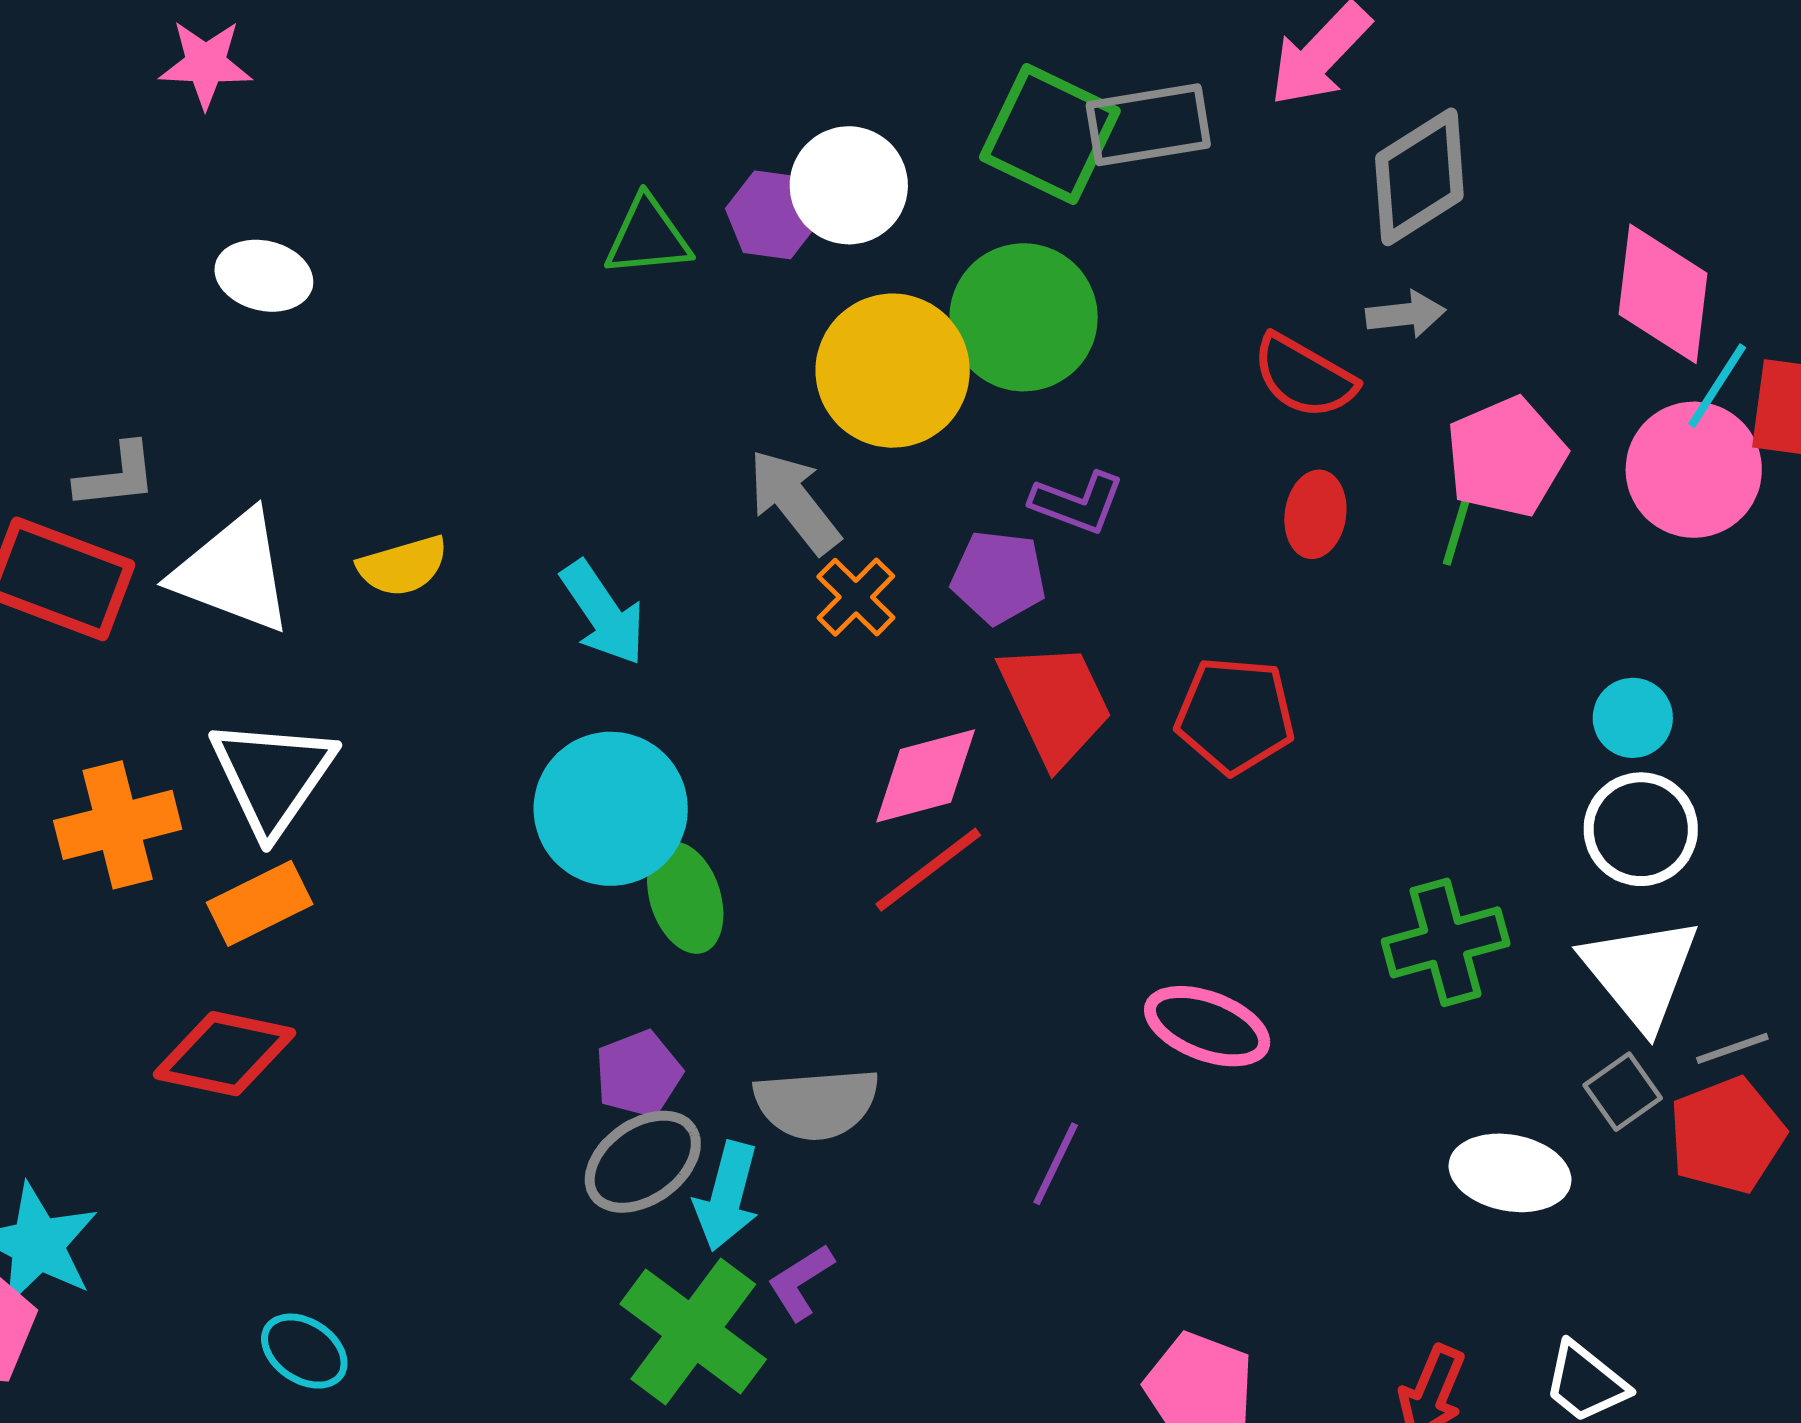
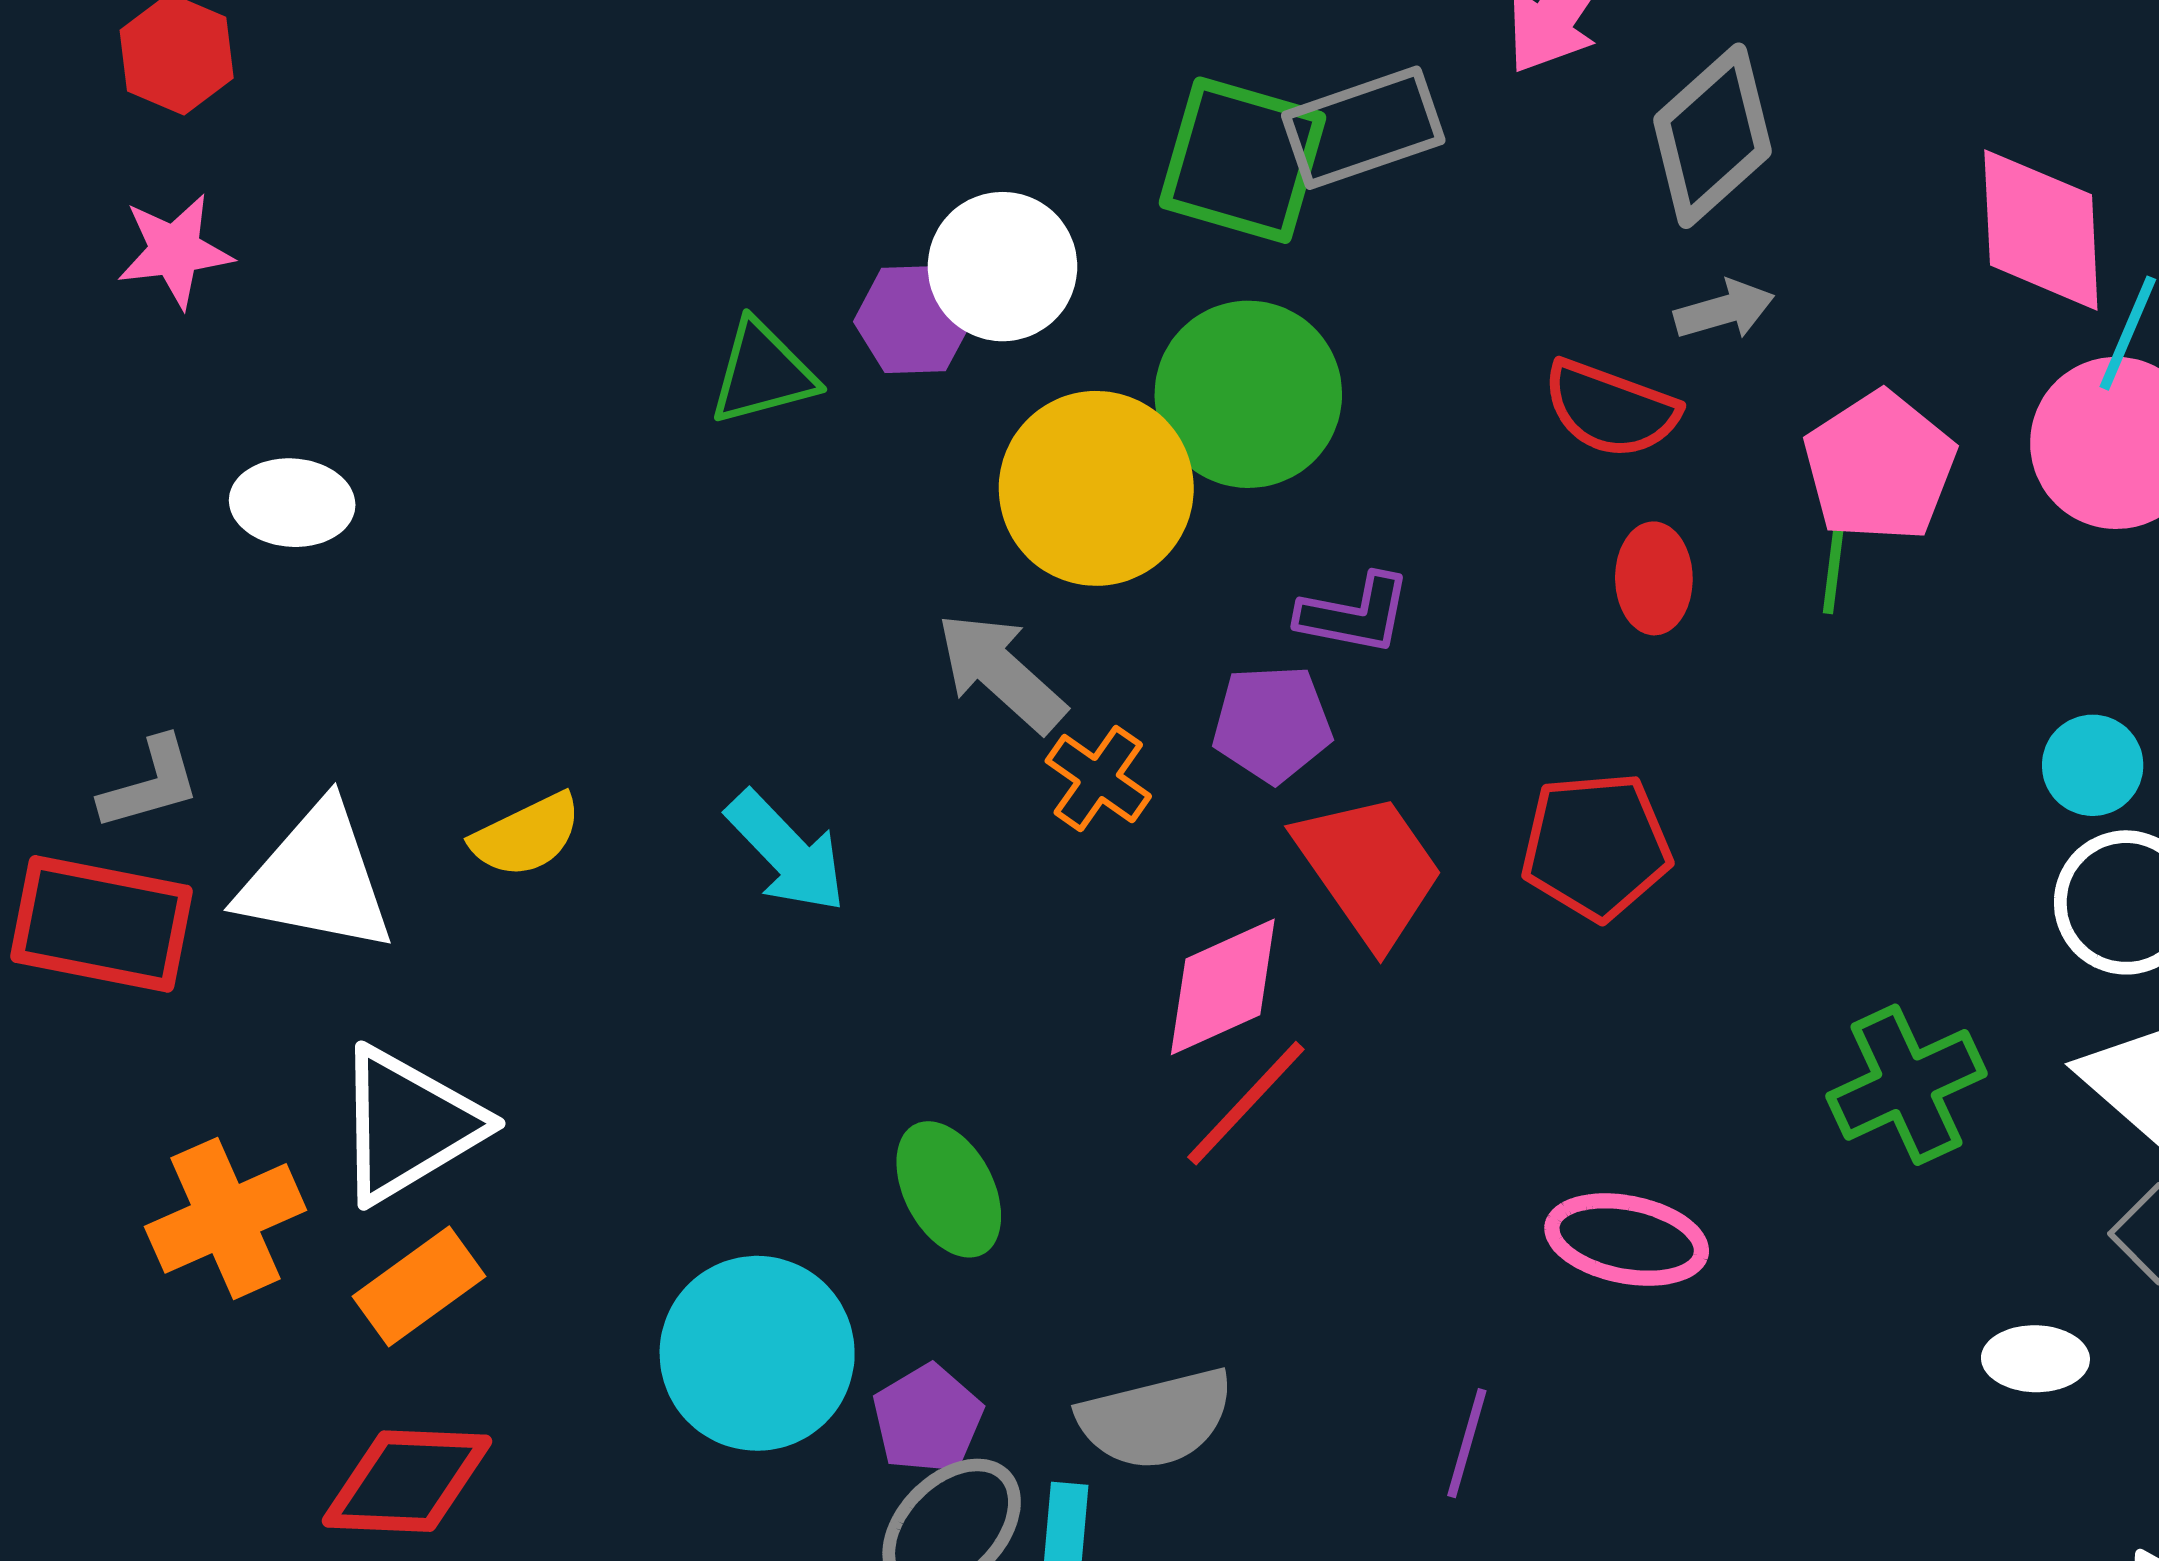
white triangle: (272, 776) -> (408, 1125), turned 34
cyan circle: (611, 809) -> (757, 1353), moved
white ellipse: (1510, 1173) -> (2035, 1359), size x0.7

